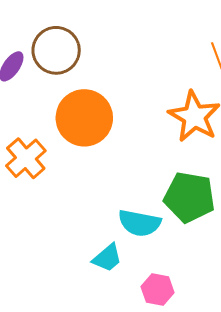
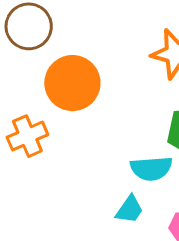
orange cross: (26, 158) -> (27, 136), turned 33

